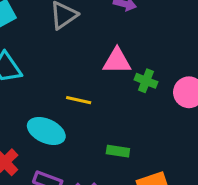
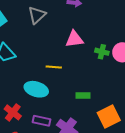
green cross: (146, 81) -> (102, 52), moved

